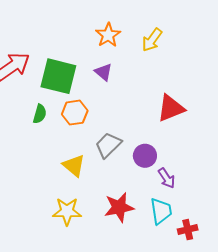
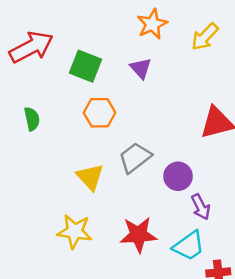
green square: (58, 76) -> (85, 66), size x0.7
green semicircle: (40, 114) -> (32, 119), moved, turned -36
cyan trapezoid: (161, 211) -> (189, 246), turned 56

